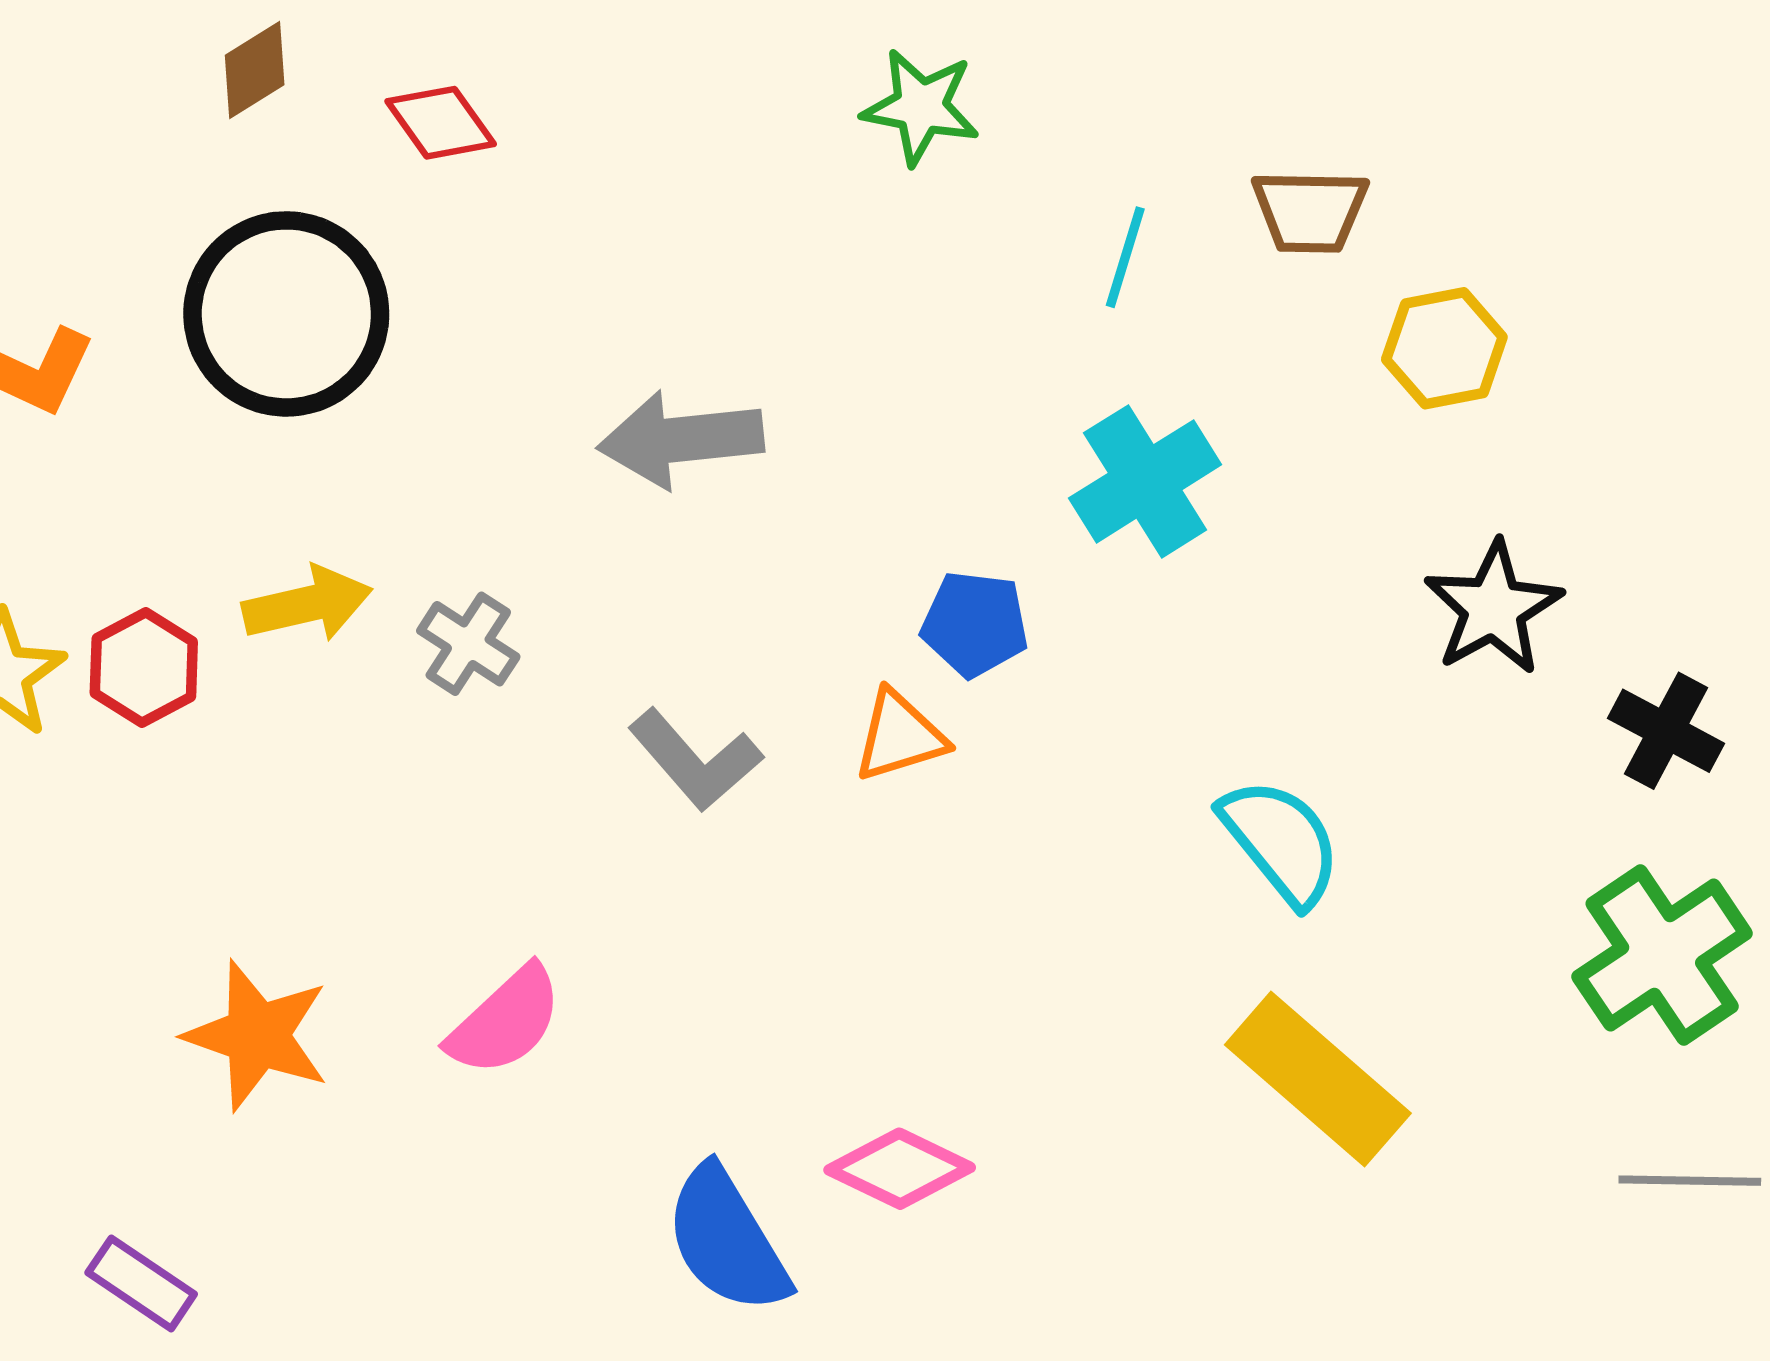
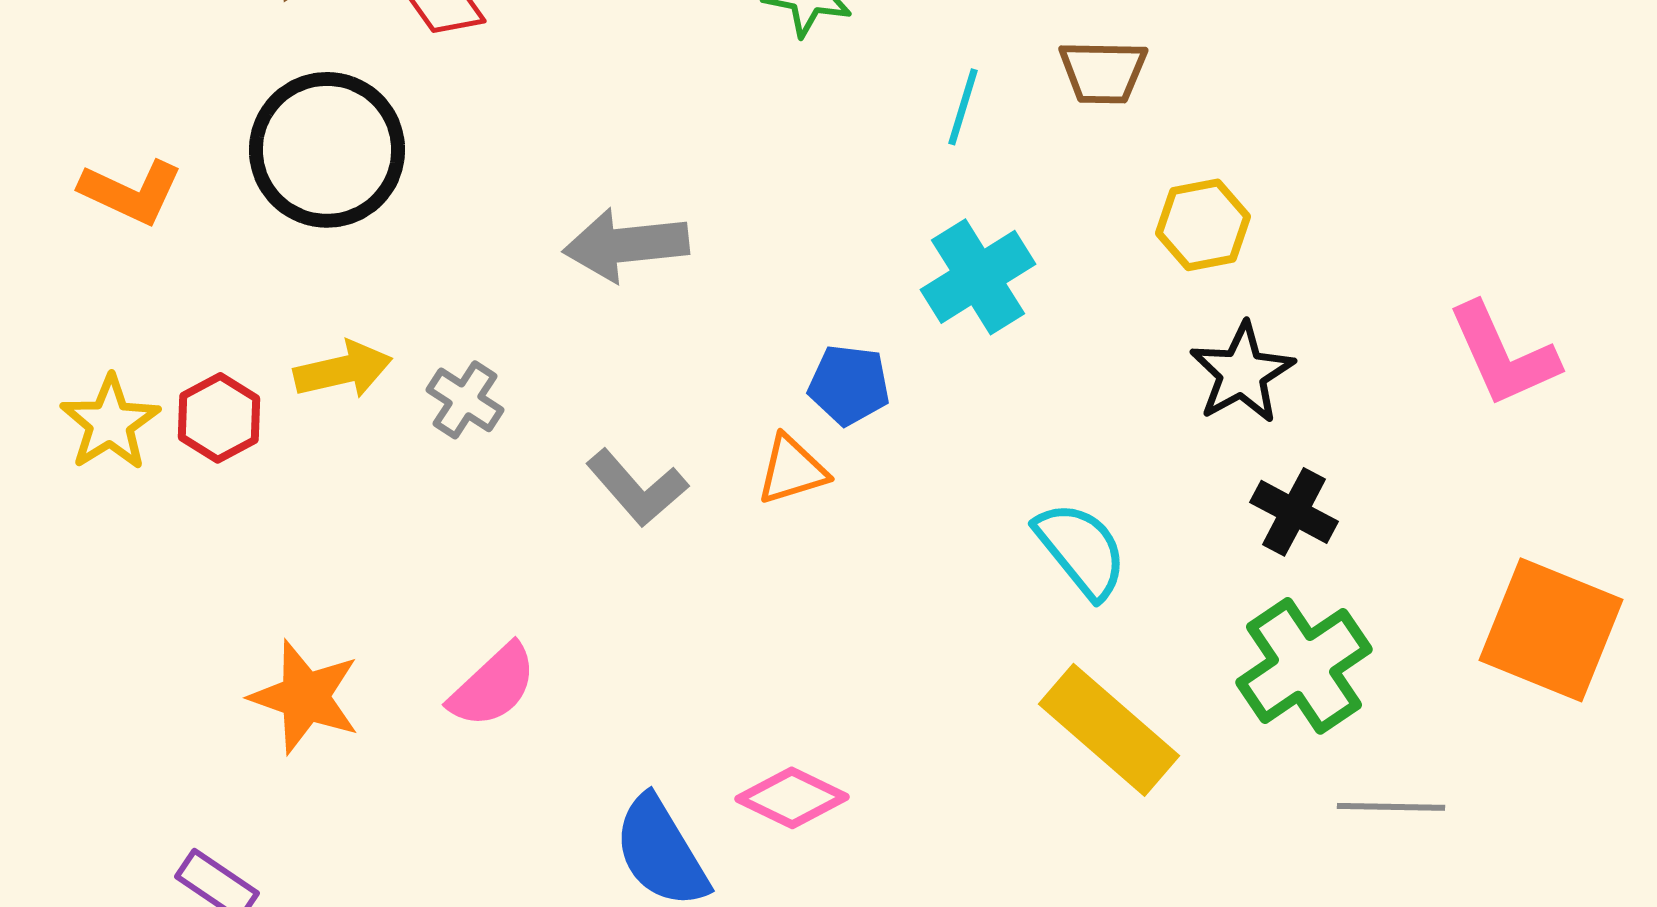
yellow hexagon: (1444, 348) -> (1203, 225), moved
black cross: (1666, 731) -> (1294, 512), moved
green cross: (1662, 955) -> (1304, 666), moved

